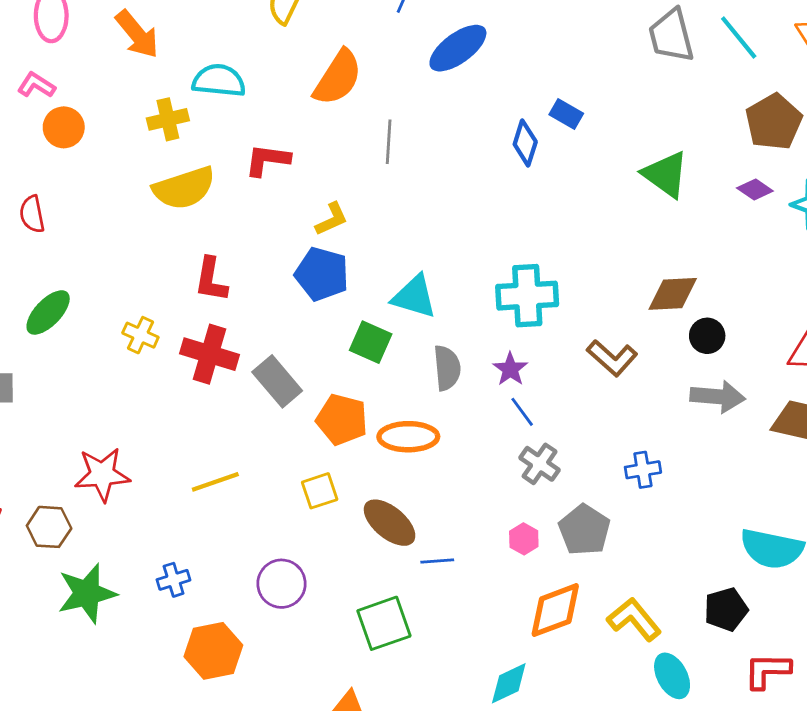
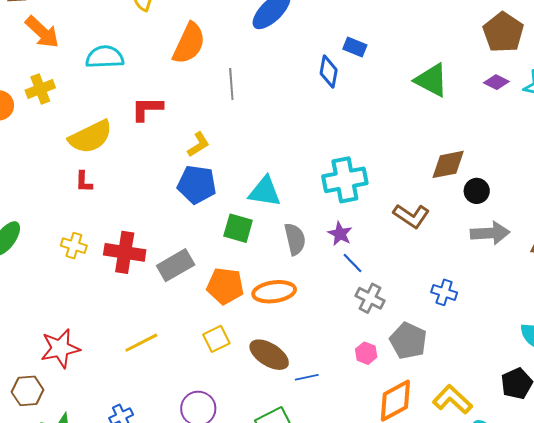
yellow cross: (168, 119) -> (40, 89), moved
red L-shape: (211, 280) -> (84, 182), moved, size x0.7
gray rectangle: (277, 381) -> (176, 265), turned -72
blue cross: (643, 470) -> (444, 292), turned 35

